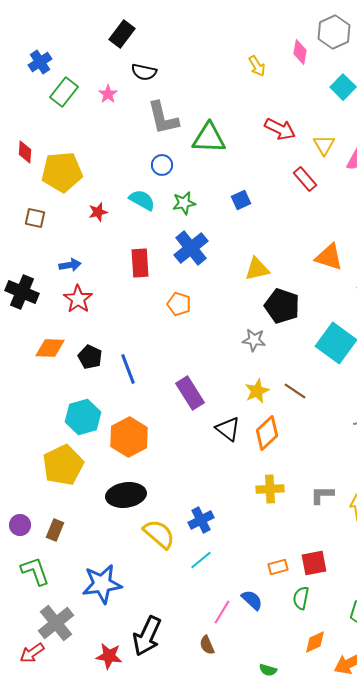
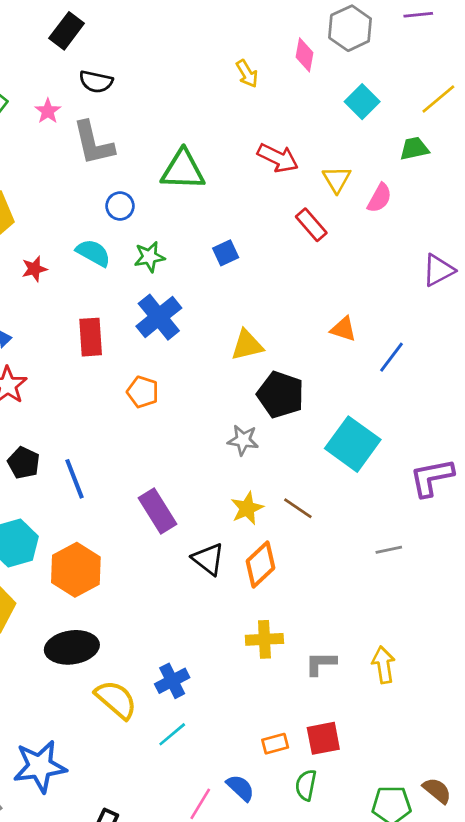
gray L-shape: (163, 118) -> (93, 143), moved
orange triangle: (329, 257) -> (343, 329), size x0.7
gray L-shape: (322, 495) -> (321, 663), moved

